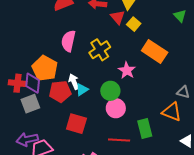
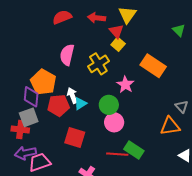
yellow square: (134, 24) -> (118, 44), moved
red cross: (18, 83) -> (20, 129), moved
gray triangle: (183, 92) -> (182, 106), turned 32
orange triangle: (172, 112) -> (170, 126), turned -30
green rectangle: (145, 129) -> (134, 150), moved, turned -42

